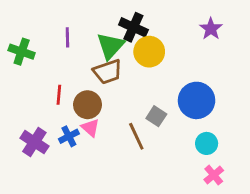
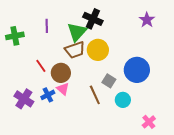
green cross: (22, 52) -> (15, 36), turned -30
yellow circle: (149, 52) -> (98, 50), moved
red line: (59, 95) -> (41, 66), turned -40
cyan circle: (207, 143) -> (123, 100), moved

